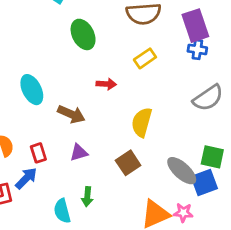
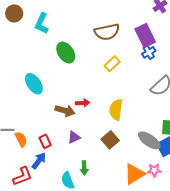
blue cross: (197, 49) -> (149, 52), turned -32
red arrow: (106, 84) -> (83, 103), moved
cyan ellipse: (32, 90) -> (34, 84), moved

